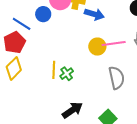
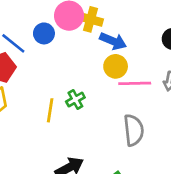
yellow circle: (97, 47) -> (116, 66), moved
green cross: (67, 74) -> (75, 100), moved

